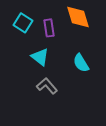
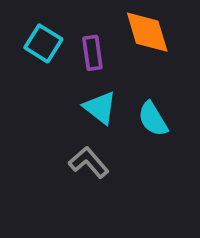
cyan triangle: (40, 57) -> (100, 108), moved

